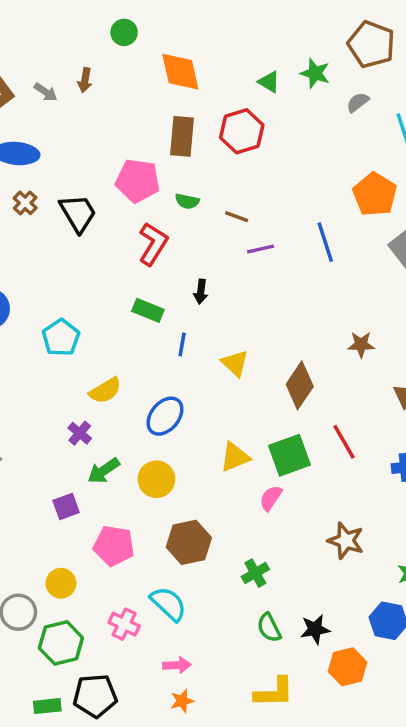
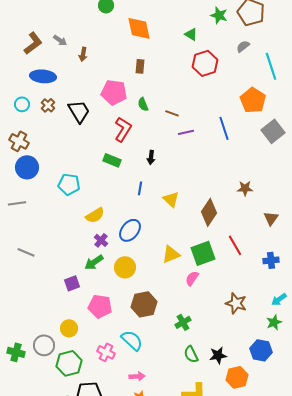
green star: (315, 73) -> (219, 15), moved
brown arrow: (85, 80) -> (83, 54), moved
red hexagon: (242, 131) -> (205, 63), moved
brown rectangle: (182, 136) -> (140, 66), size x0.6
green semicircle: (187, 201) -> (143, 104), turned 56
green rectangle: (148, 310) -> (112, 160), moved
cyan pentagon: (61, 338) -> (69, 184), turned -30
purple cross: (80, 433) -> (101, 240), moved

